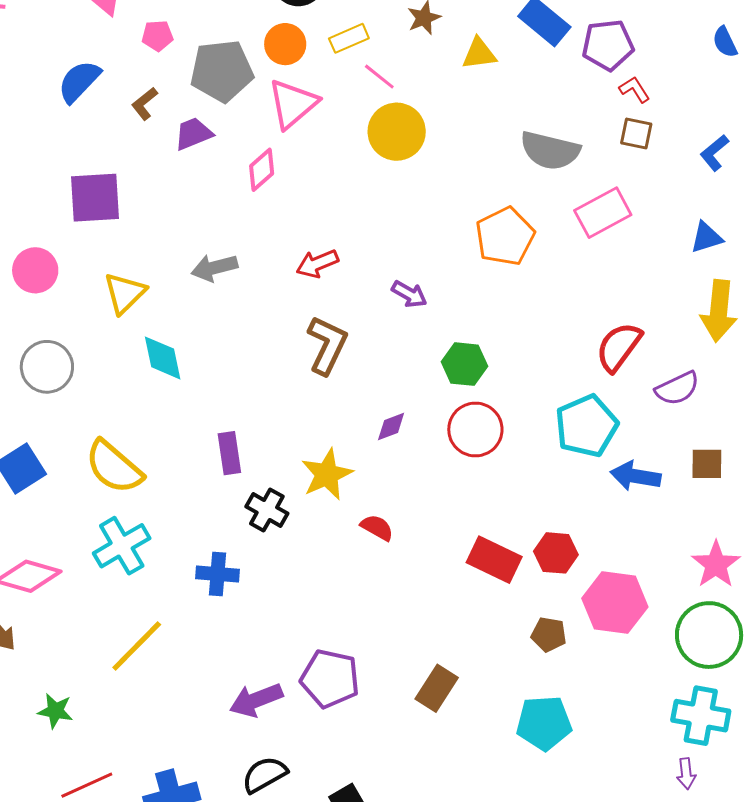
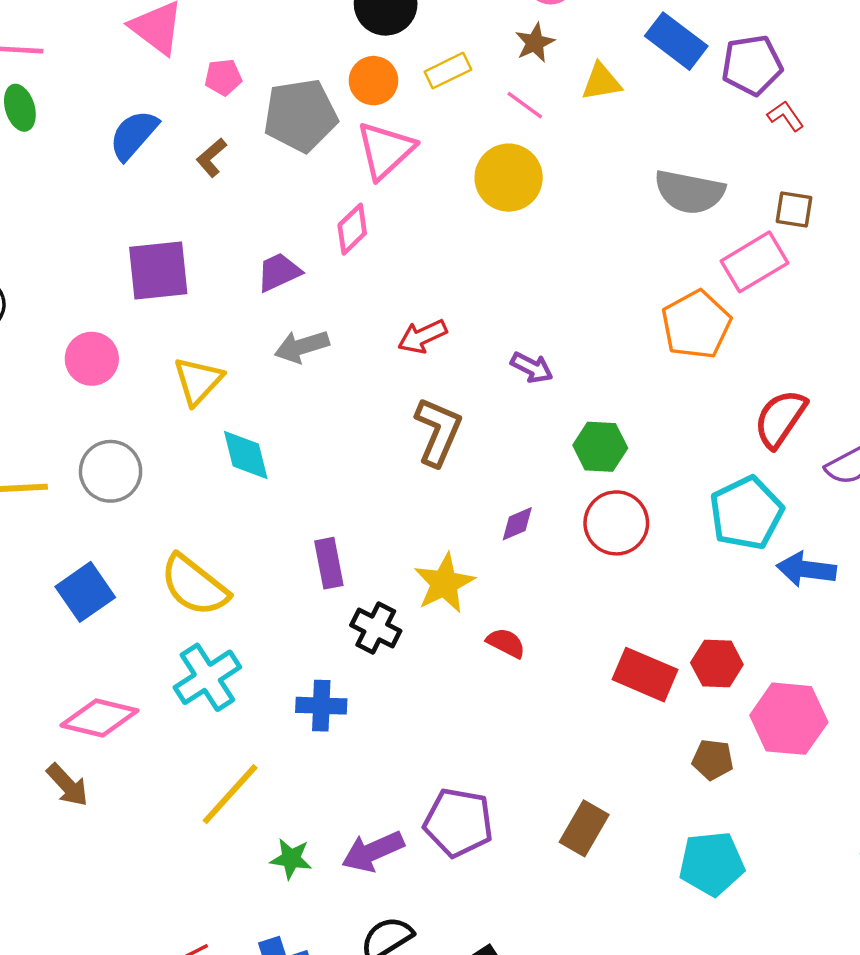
pink line: (379, 77) -> (525, 105), moved
brown square: (636, 133) -> (794, 209), moved
purple trapezoid: (193, 134) -> (279, 272), moved
orange pentagon: (505, 236) -> (696, 325), moved
green star: (55, 711) -> (291, 859), moved

